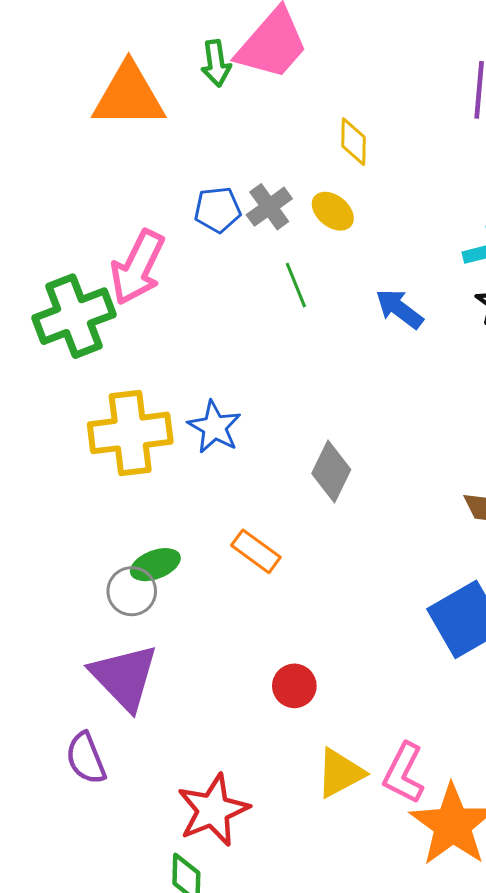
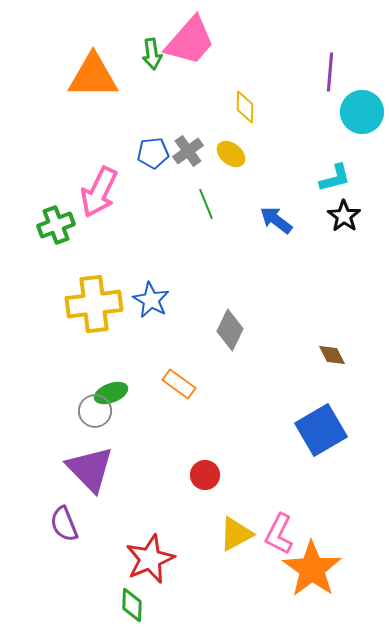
green cross: (74, 316) -> (56, 225), size x0.7

